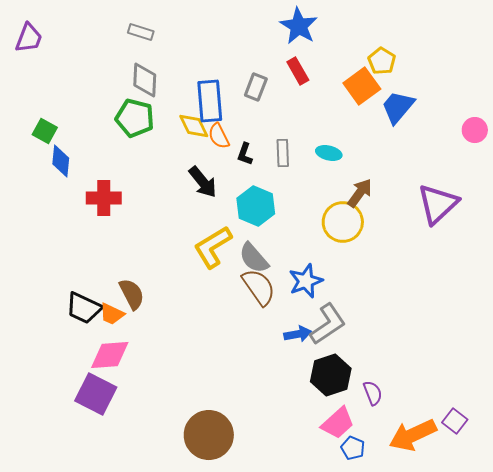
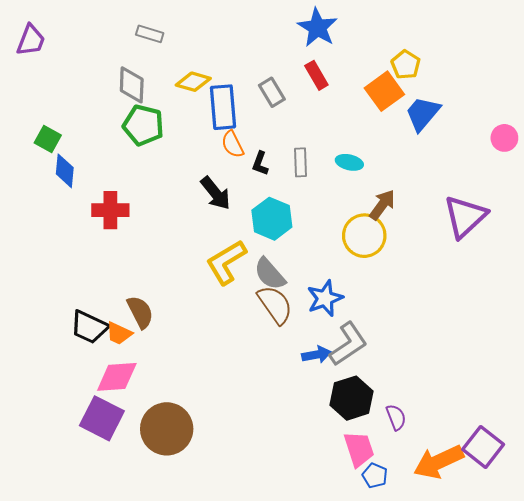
gray diamond: (145, 80) -> (132, 85), moved
gray rectangle: (256, 87) -> (272, 92), turned -52
yellow diamond: (194, 126) -> (193, 82), moved, turned -48
purple square: (455, 421) -> (483, 447), size x1.5
pink trapezoid: (338, 423) -> (359, 449), turned -66
brown circle: (209, 435) -> (167, 429), moved

